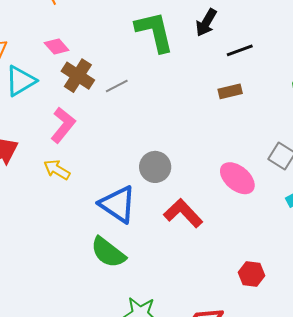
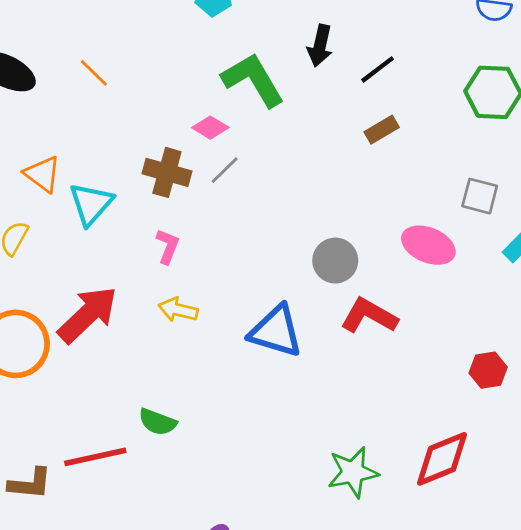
pink diamond: (57, 46) -> (210, 128), moved
pink L-shape: (63, 125) -> (168, 246), size x0.7
gray circle: (155, 167) -> (335, 261), moved
green semicircle: (108, 252) -> (158, 422), moved, size x0.7

